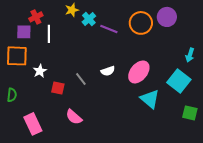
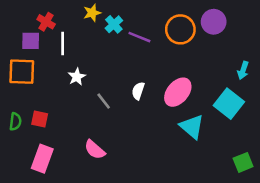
red cross: (36, 17) -> (46, 22), turned -32
white star: (40, 71) -> (77, 77), moved
white semicircle: (108, 71) -> (138, 91), turned 128
red square: (58, 88) -> (40, 119), moved
green square: (190, 113) -> (243, 162), moved, turned -35
pink rectangle: (33, 124) -> (42, 159), turned 45

